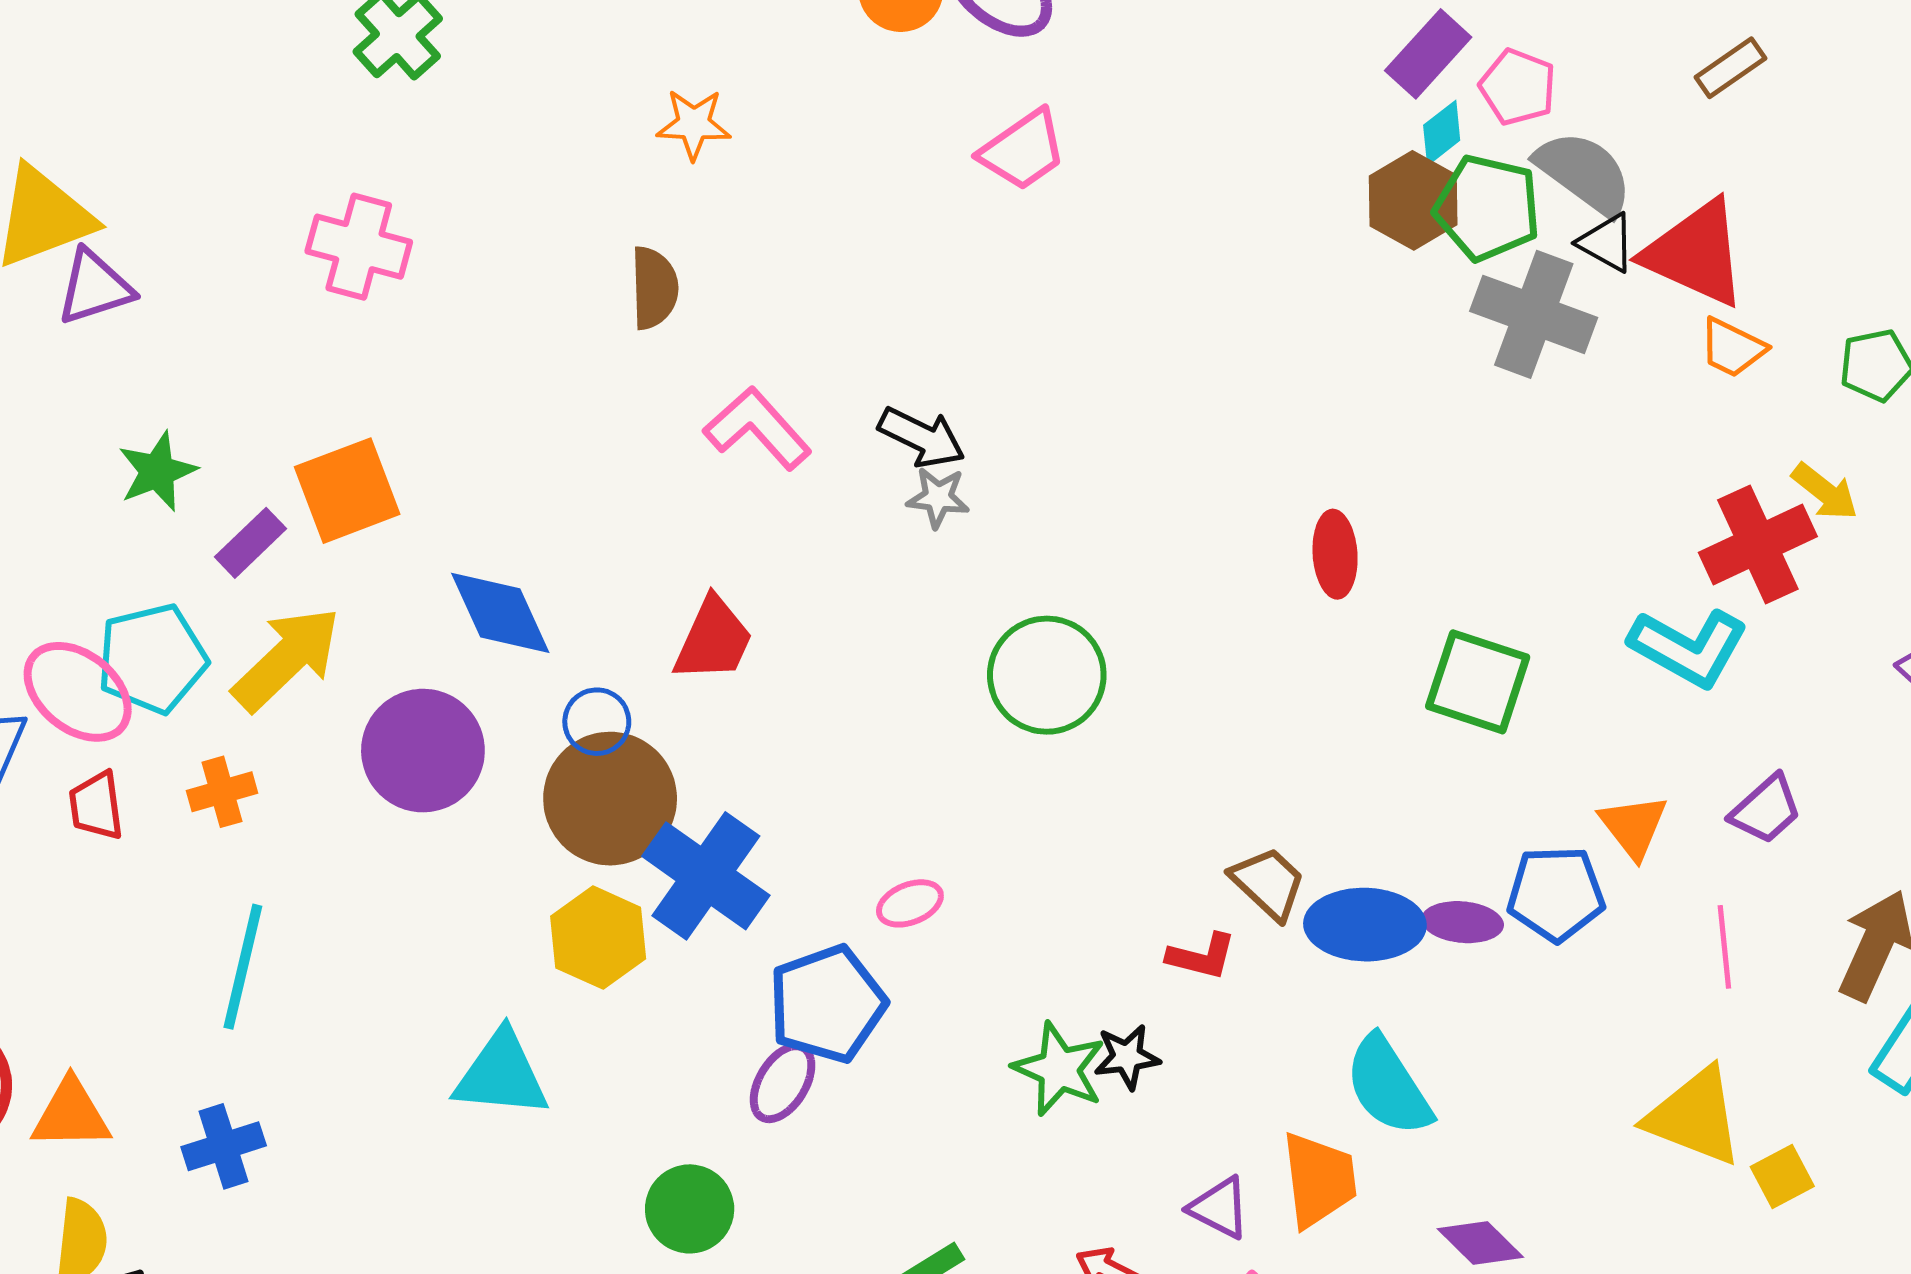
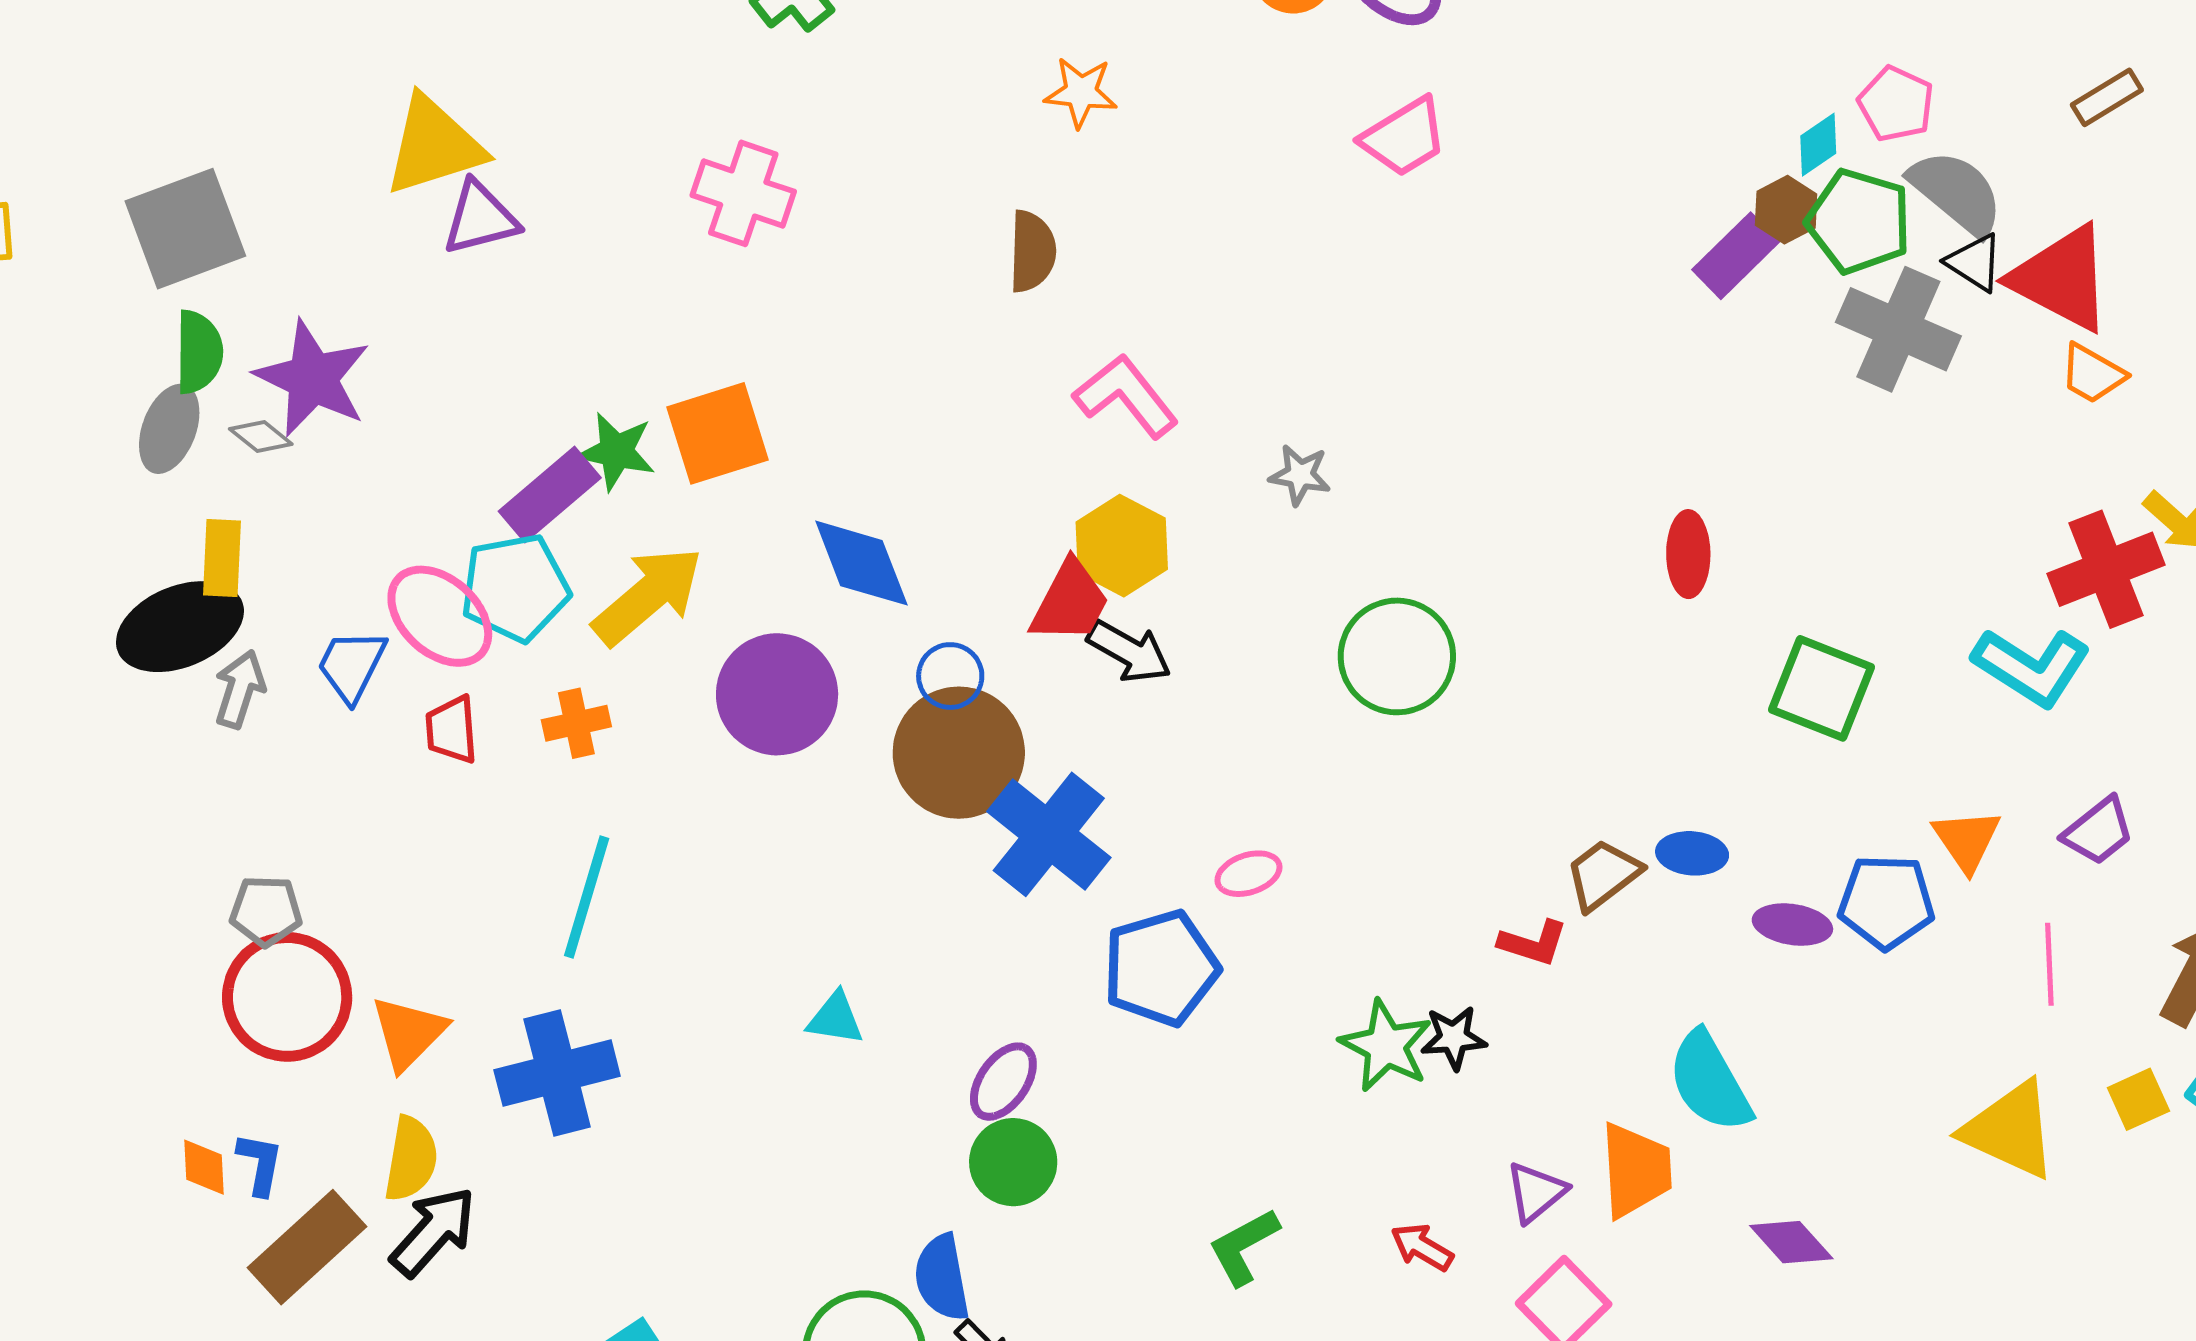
purple rectangle: (1428, 54) -> (1736, 256), moved
brown hexagon: (1413, 200) -> (1786, 210), size x0.7
black arrow: (922, 437) -> (1129, 651), moved
green star: (157, 471) -> (616, 451), moved, turned 30
purple rectangle: (250, 543) -> (550, 494), moved, size x1.4
brown trapezoid: (1268, 883) -> (1603, 875), turned -84
blue ellipse: (1365, 925) -> (1692, 853), moved, size x0.6
yellow hexagon: (598, 938) -> (1122, 546), moved
cyan triangle: (501, 1074) -> (835, 1018), size x0.6
purple ellipse: (783, 1083) -> (1003, 1082), moved
orange triangle: (71, 1115) -> (408, 1033), turned -48
blue cross: (224, 1146) -> (557, 1073), size x1.5
yellow square: (1782, 1176) -> (2138, 1099), moved
purple triangle: (1219, 1208) -> (1536, 1192), turned 50

